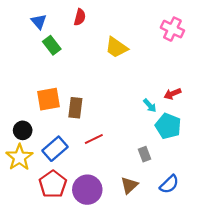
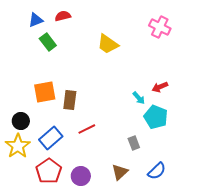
red semicircle: (80, 17) -> (63, 16), moved, turned -119
blue triangle: (39, 22) -> (36, 20), turned 49
purple circle: (87, 190) -> (81, 176), size x0.7

